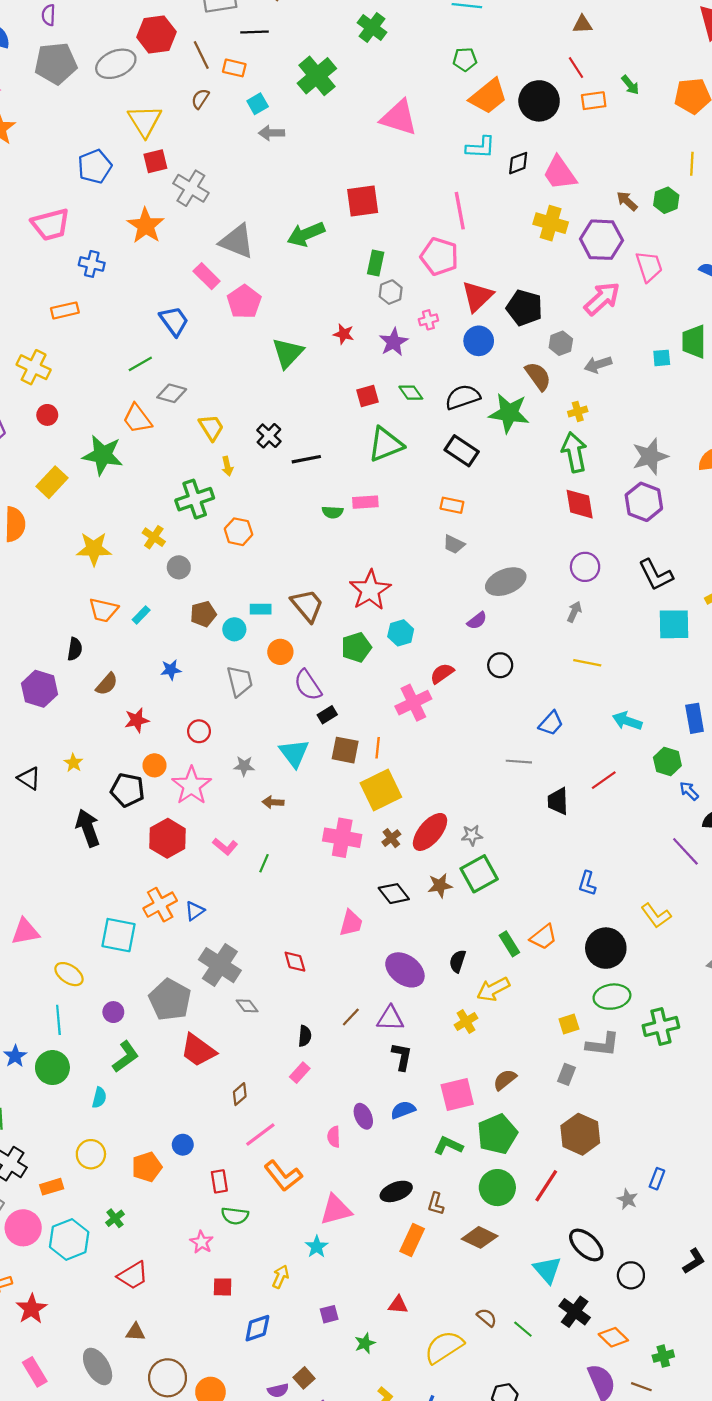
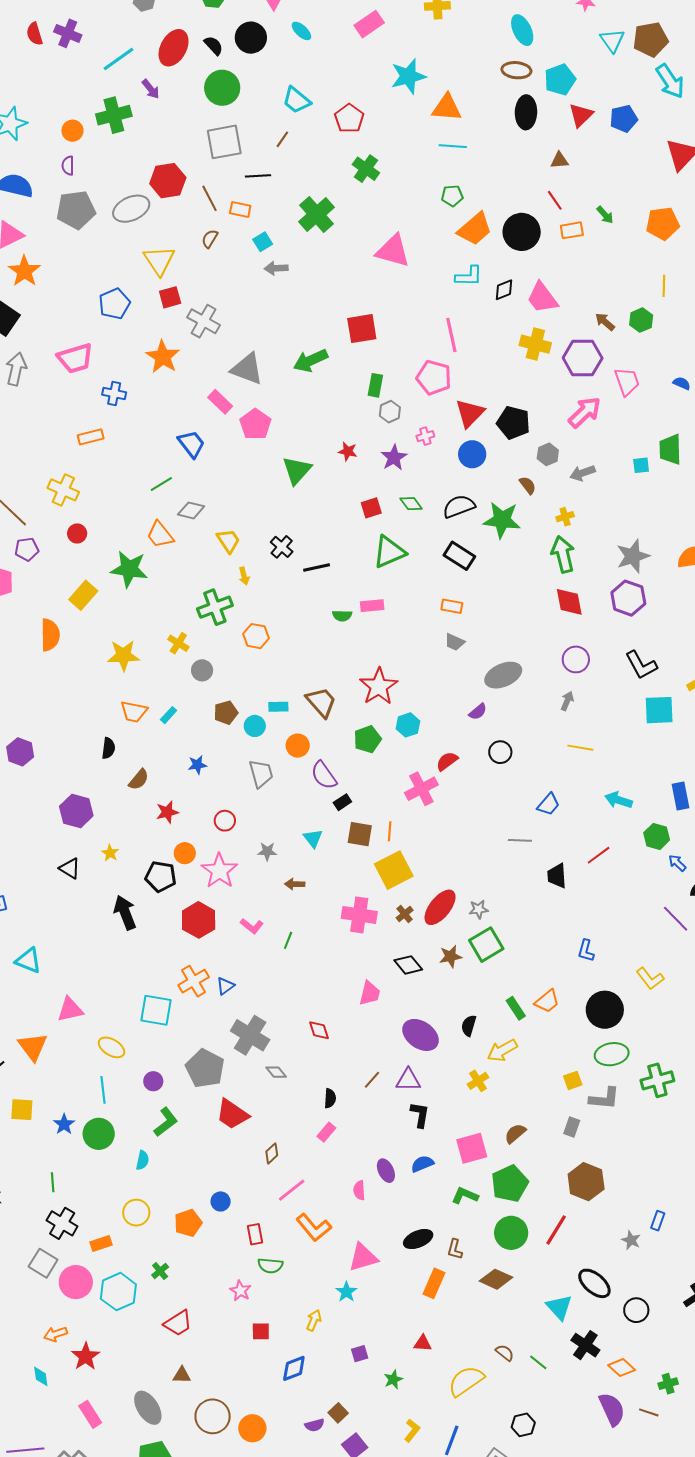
brown semicircle: (538, 376) -> (528, 485), size x0.7
purple hexagon: (40, 689) -> (76, 811), moved
cyan triangle: (294, 753) -> (313, 838), size x0.7

